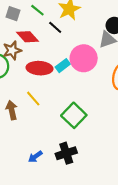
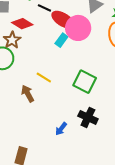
red ellipse: (40, 68) -> (63, 20), moved, turned 45
black cross: (66, 153) -> (88, 117), turned -30

